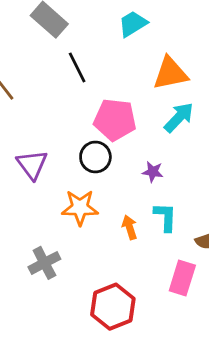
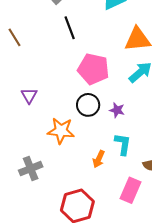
black circle: (95, 157) -> (88, 105), moved
purple triangle: (32, 165) -> (29, 96), size x0.7
orange arrow: (130, 227) -> (99, 159), moved, turned -144

